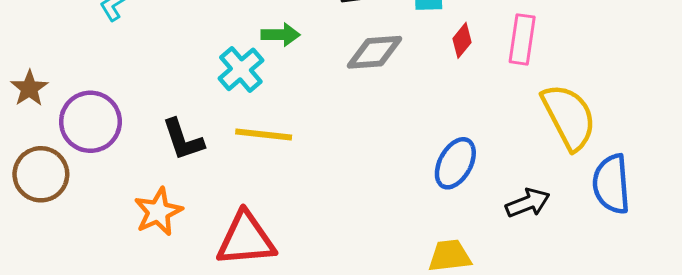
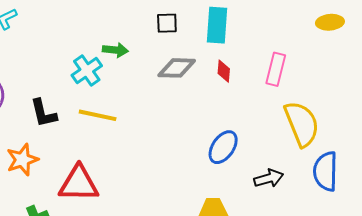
red diamond: (462, 40) -> (224, 71), moved, turned -40

